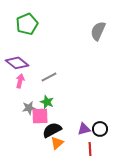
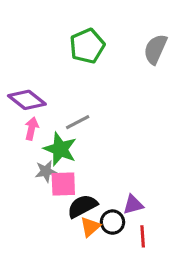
green pentagon: (27, 24) -> (87, 46), moved
green star: (47, 102) -> (60, 149), moved, size x1.5
black circle: (100, 129) -> (112, 222), moved

